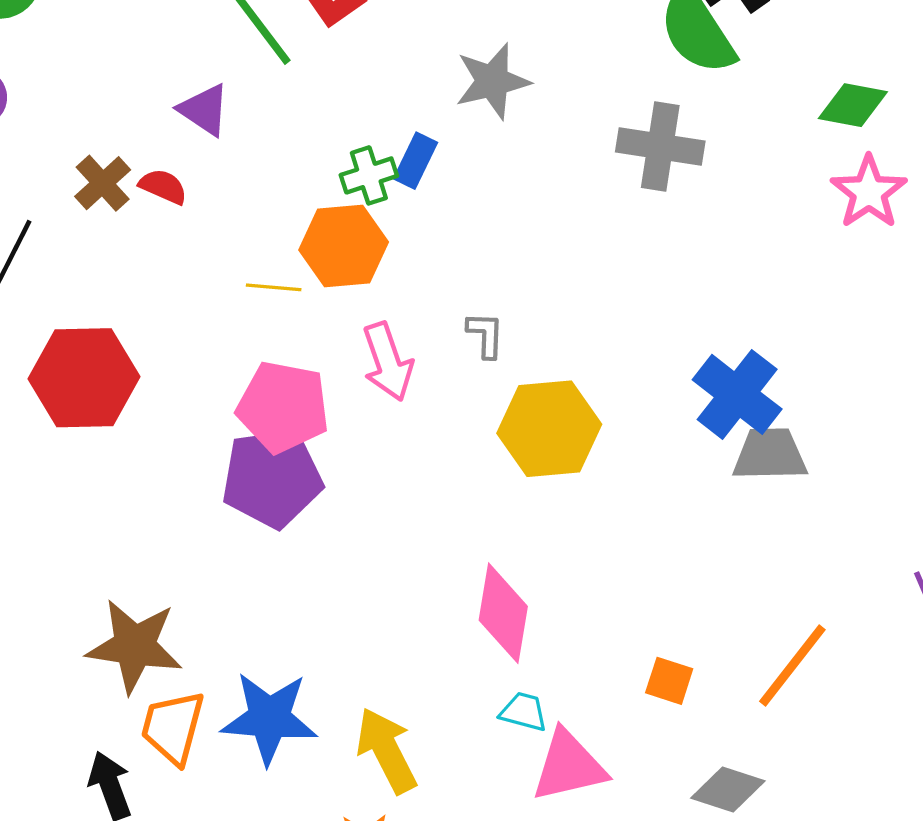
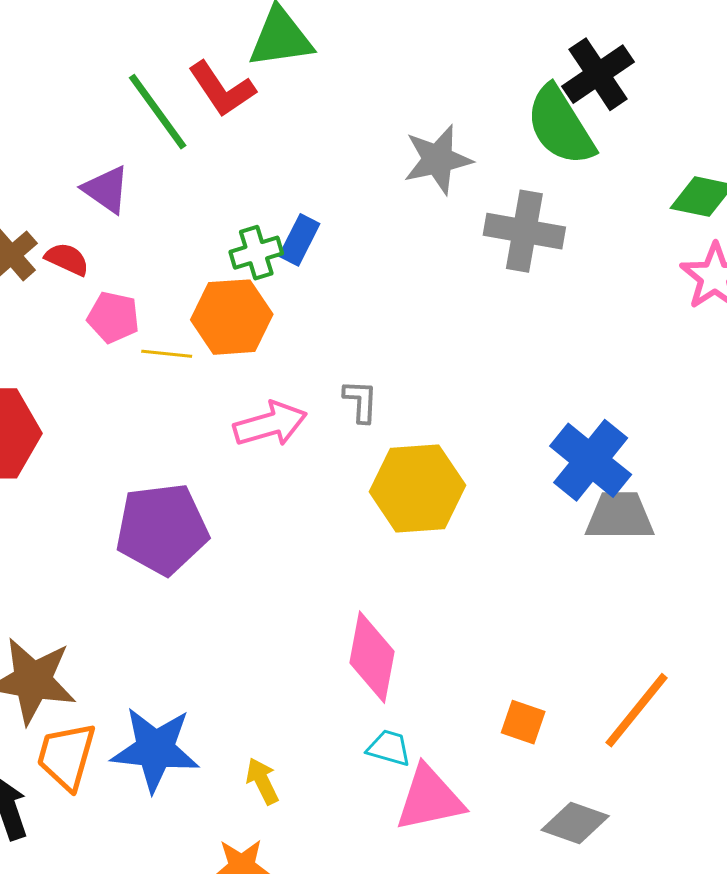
gray star: (492, 81) -> (438, 159), moved
pink arrow: (388, 362) -> (270, 424), turned -88
pink pentagon: (283, 407) -> (113, 317), moved, size x0.6
yellow arrow: (387, 750) -> (262, 781), size x0.6

